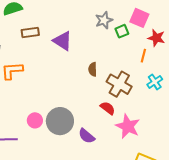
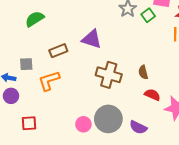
brown rectangle: (30, 32) -> (58, 51), moved
brown semicircle: (93, 69) -> (143, 72), moved
brown cross: (119, 84) -> (109, 75), moved

